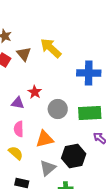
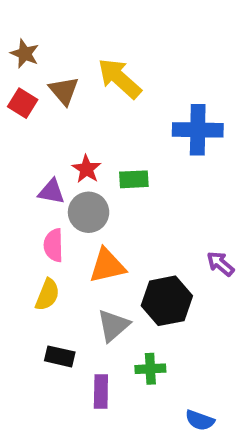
gray circle: (58, 109) -> (89, 212), moved
green rectangle: (90, 113) -> (134, 179), moved, size x0.6
yellow semicircle: (16, 153) -> (47, 295), turned 70

